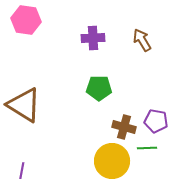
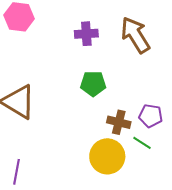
brown arrow: (142, 40) -> (135, 35), size x1.6
green line: (147, 148) -> (142, 143), turned 36

